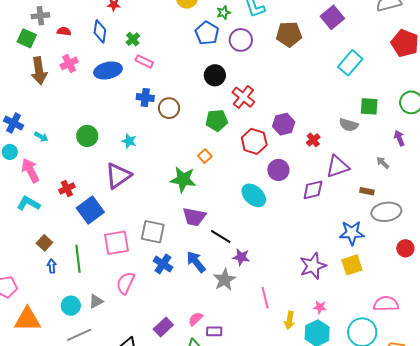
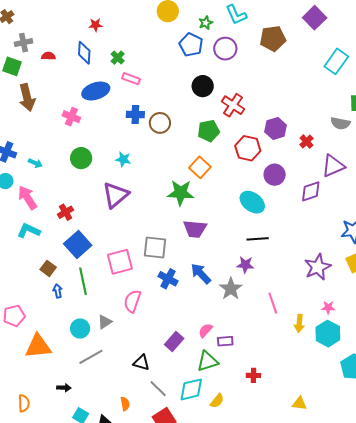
pink cross: (69, 63) -> (71, 117), moved, turned -36
orange square: (205, 156) -> (200, 167), size x1.5
blue square: (90, 210) -> (78, 244), moved
black line: (221, 236) -> (258, 239), moved, turned -30

